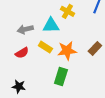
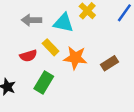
red semicircle: (22, 53) -> (28, 56), moved
green rectangle: (61, 77) -> (44, 83), moved

